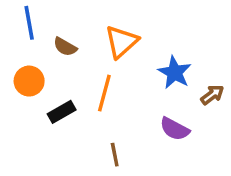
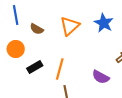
blue star: (175, 72) -> (104, 23), moved
orange line: (104, 93) -> (60, 69), moved

